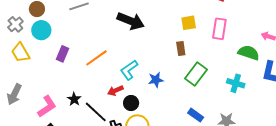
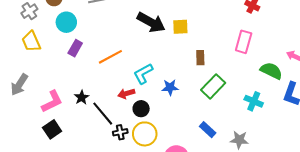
yellow square: (189, 23) -> (180, 27), moved
cyan circle: (41, 30) -> (66, 22), moved

